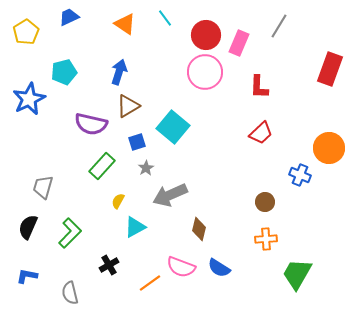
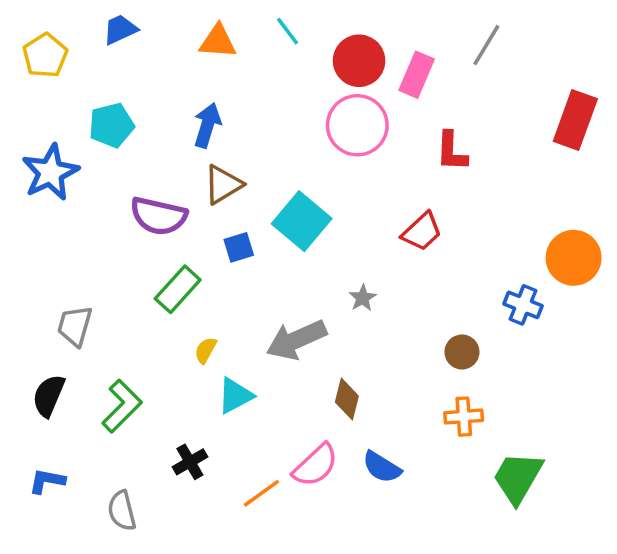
orange triangle: (125, 24) -> (218, 42), turned -30
red trapezoid: (261, 133) -> (422, 232), moved
gray star: (146, 168) -> (363, 298), moved
pink semicircle: (181, 267) -> (315, 465), turned -64

